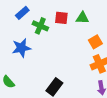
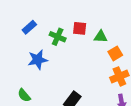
blue rectangle: (22, 13) -> (29, 27), moved
green triangle: (82, 18) -> (101, 37), moved

